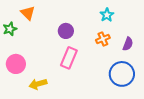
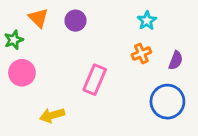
purple circle: (66, 31) -> (75, 21), moved
pink circle: (16, 64) -> (22, 73), moved

